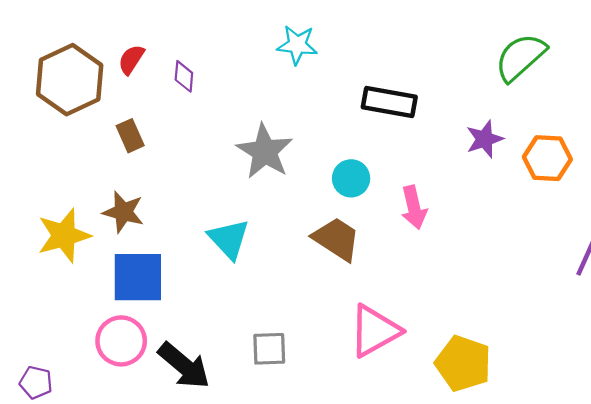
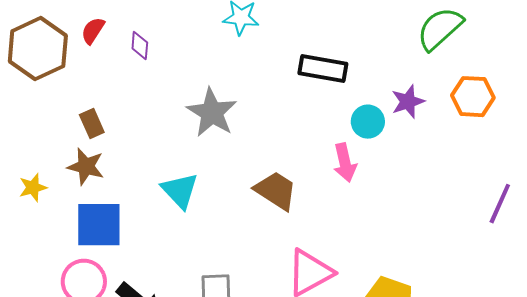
brown rectangle: (130, 136) -> (92, 124), moved
orange hexagon: (547, 158) -> (473, 97), moved
cyan circle: (351, 178) -> (368, 122), moved
yellow star: (64, 236) -> (33, 188), size x0.6

